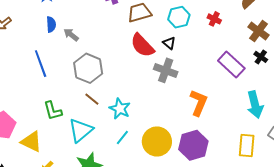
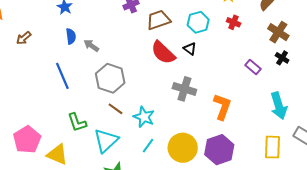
purple rectangle: (231, 65) -> (253, 67), size x0.6
gray cross: (166, 70) -> (184, 89), moved

